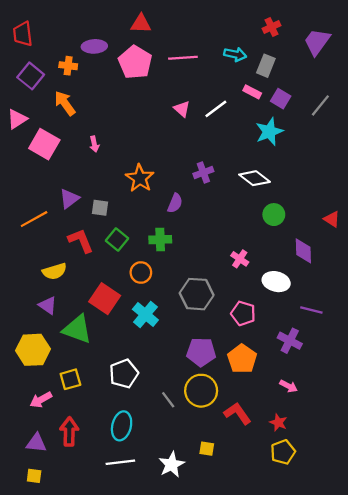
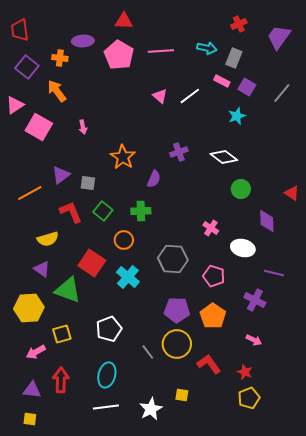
cyan star: (269, 132) -> (237, 116), size x0.7

